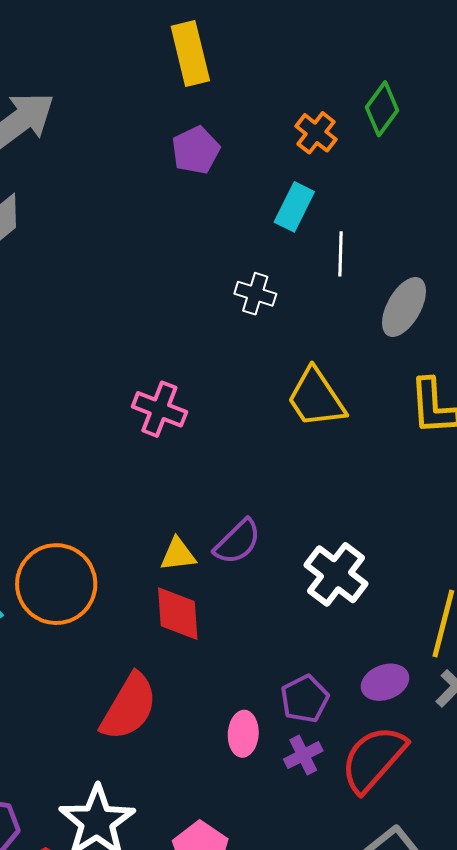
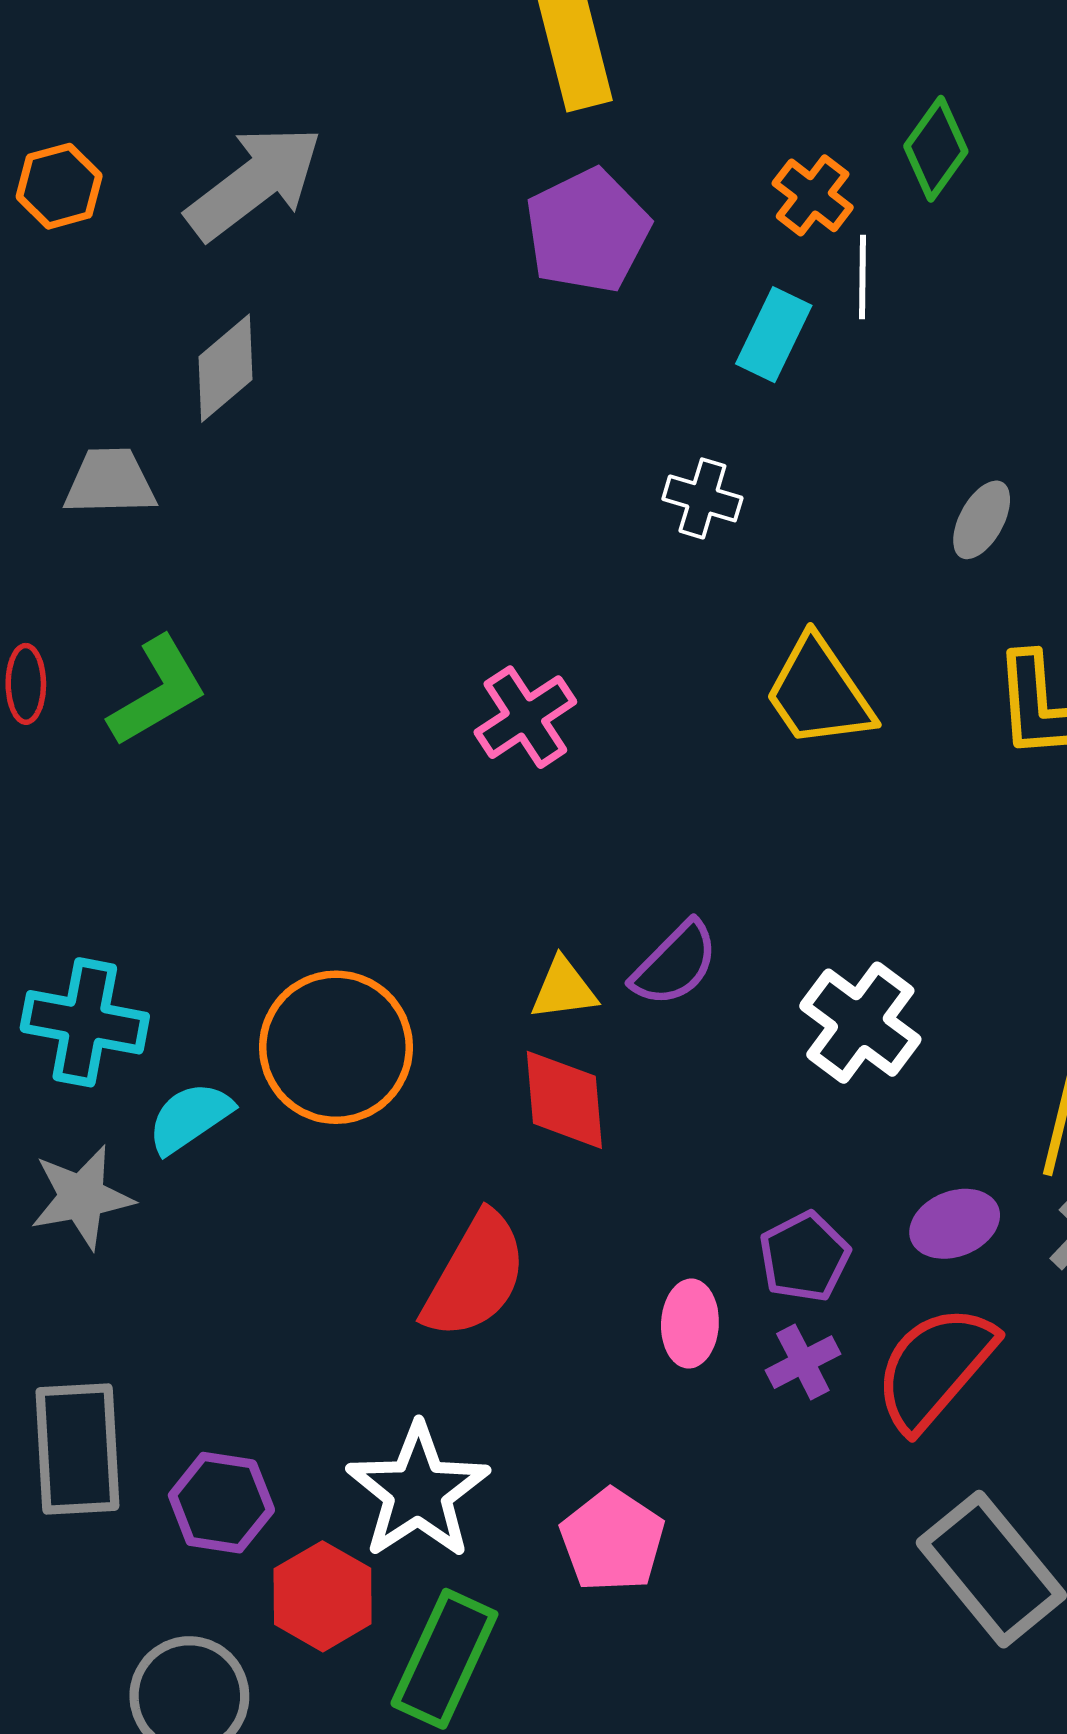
purple pentagon: (196, 150) -> (588, 231), size x1.4
white line: (341, 254) -> (862, 277), moved
gray ellipse: (404, 307) -> (982, 520), size x0.7
pink cross: (159, 409) -> (525, 717), turned 36

